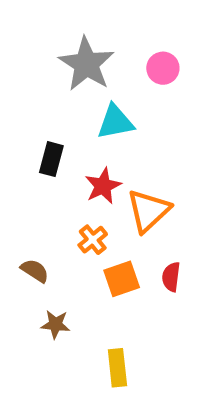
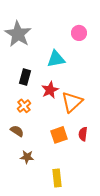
gray star: (86, 64) -> (18, 34), moved
orange cross: (93, 240) -> (24, 106), moved

